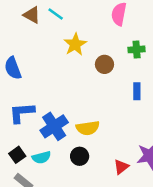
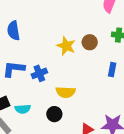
yellow star: (75, 44) -> (66, 46), moved, turned -30
blue cross: (54, 126) -> (39, 73), moved, size x0.7

